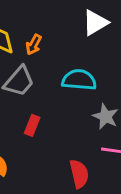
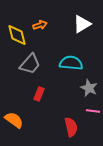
orange arrow: (34, 45) -> (40, 25), moved, turned -136

